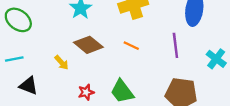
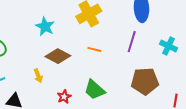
purple line: (175, 45) -> (132, 42), turned 35
yellow arrow: (62, 63) -> (38, 76), turned 32

